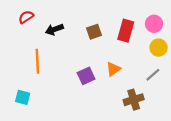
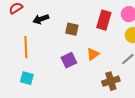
brown square: (94, 32) -> (72, 29), moved, turned 32
cyan square: (23, 97) -> (27, 78), moved

